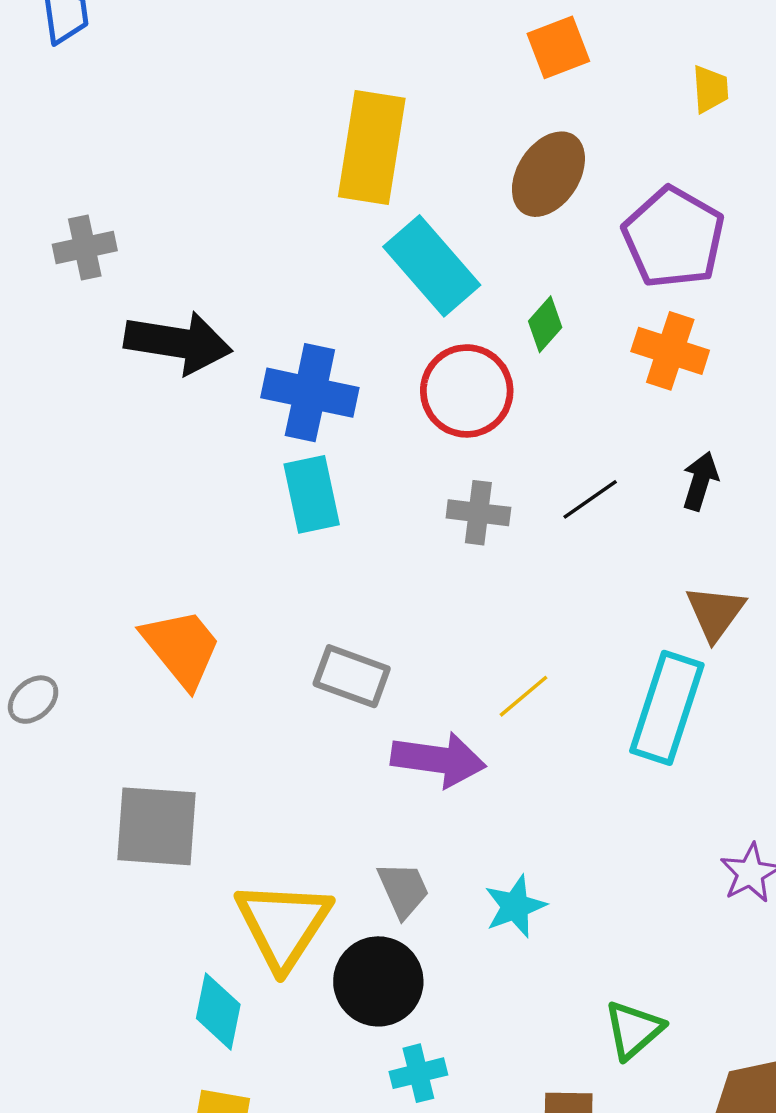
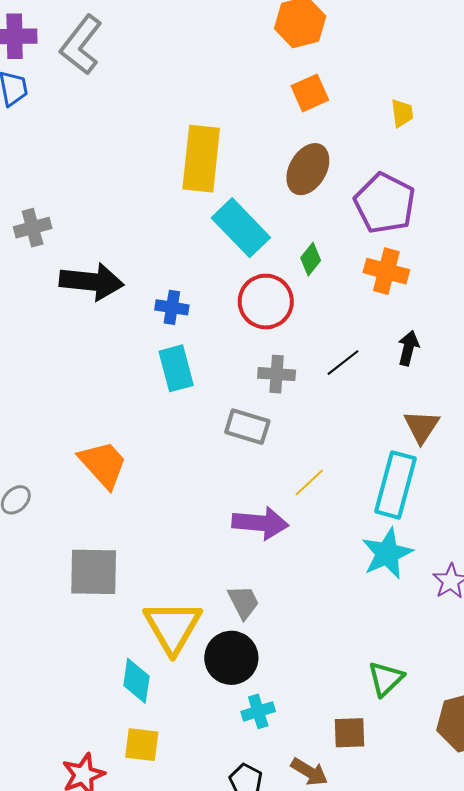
blue cross: (310, 393) -> (172, 307), size x0.6
gray rectangle: (352, 676) -> (247, 427), moved
cyan star: (515, 906) -> (387, 553), moved, size x1.4

